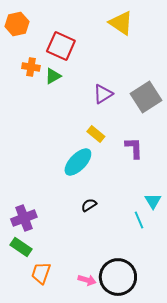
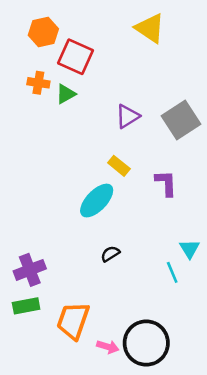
orange hexagon: (17, 24) -> (43, 32), moved
green rectangle: (21, 247) -> (26, 306), turned -45
orange trapezoid: (41, 273) -> (73, 321), moved, size x1.4

